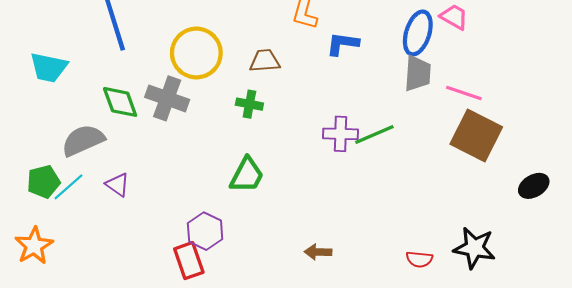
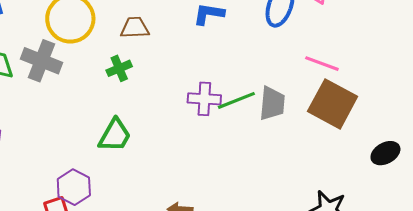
gray trapezoid: (418, 73) -> (272, 103), moved
green cross: (249, 104) -> (119, 68), turned -35

